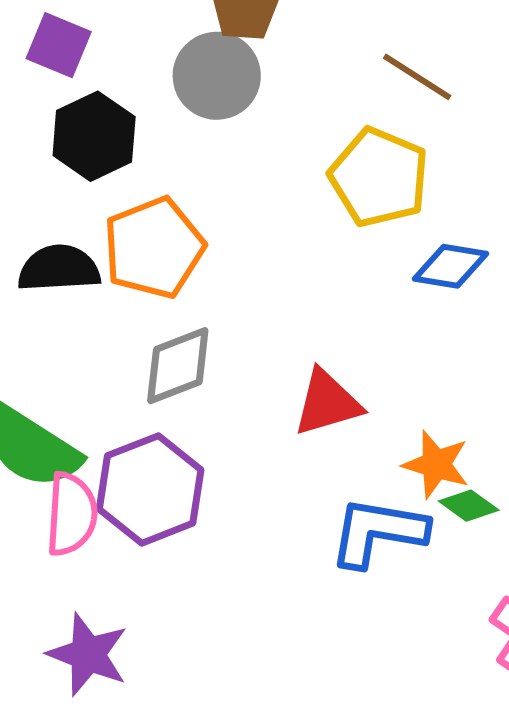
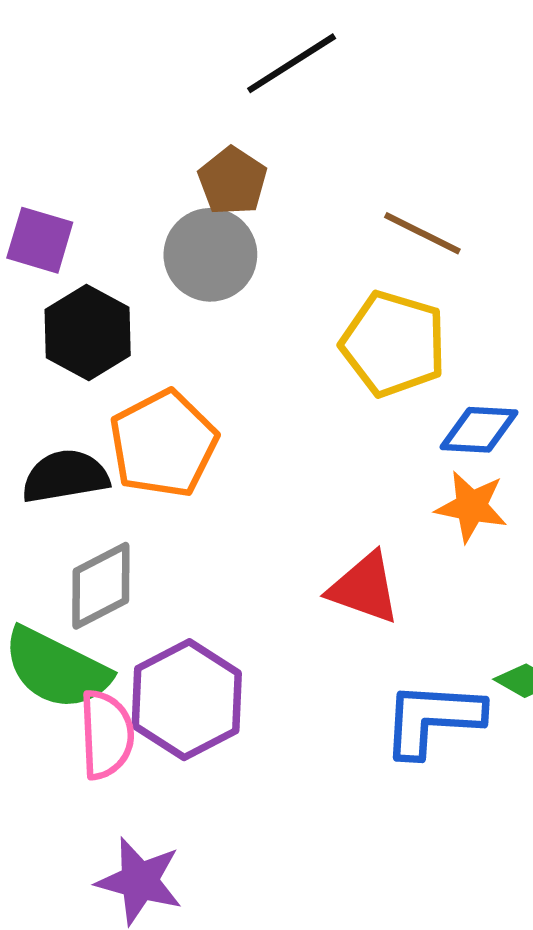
gray diamond: (178, 366) -> (101, 586), moved
red triangle: (327, 403) -> (364, 588), turned 42
orange star: (436, 464) -> (471, 506), moved

